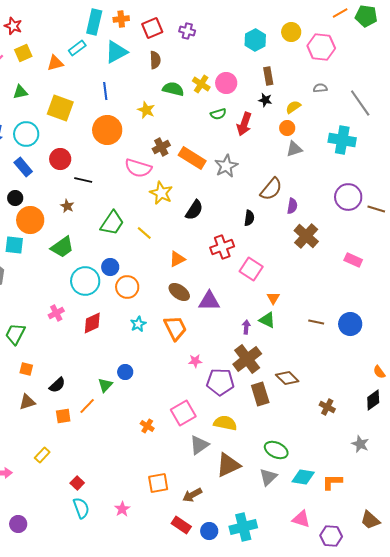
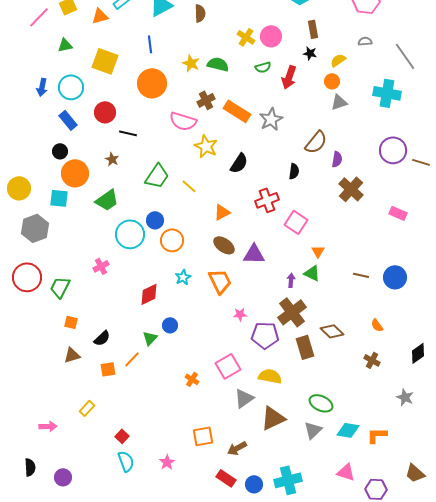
green semicircle: (173, 89) -> (218, 64), moved
red diamond: (92, 323) -> (149, 294), moved
orange semicircle: (379, 372) -> (377, 325), moved

